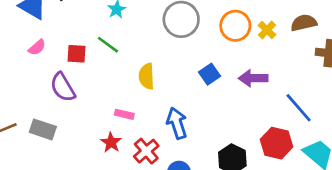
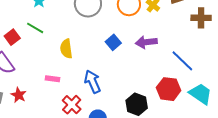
red square: (76, 54) -> (12, 37), turned -35
red star: (111, 142) -> (19, 95), moved

